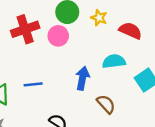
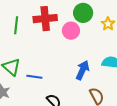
blue line: (33, 84) -> (34, 77), moved

